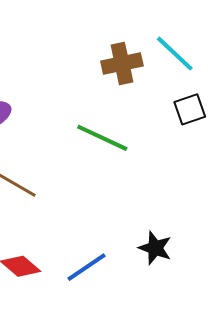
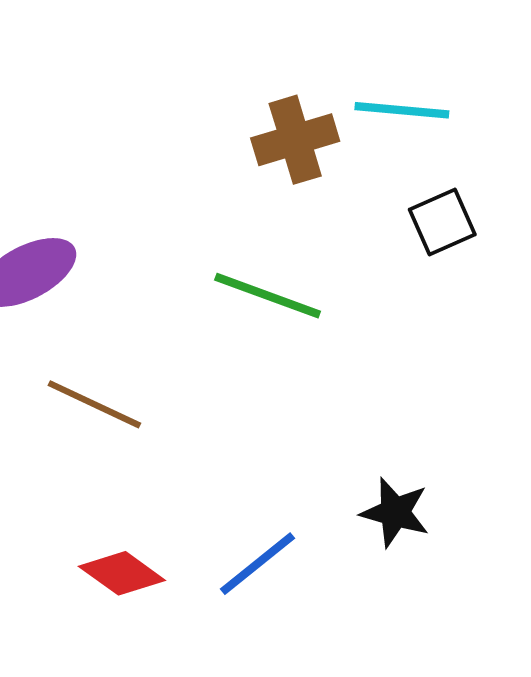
cyan line: (175, 54) -> (402, 110), turned -33

